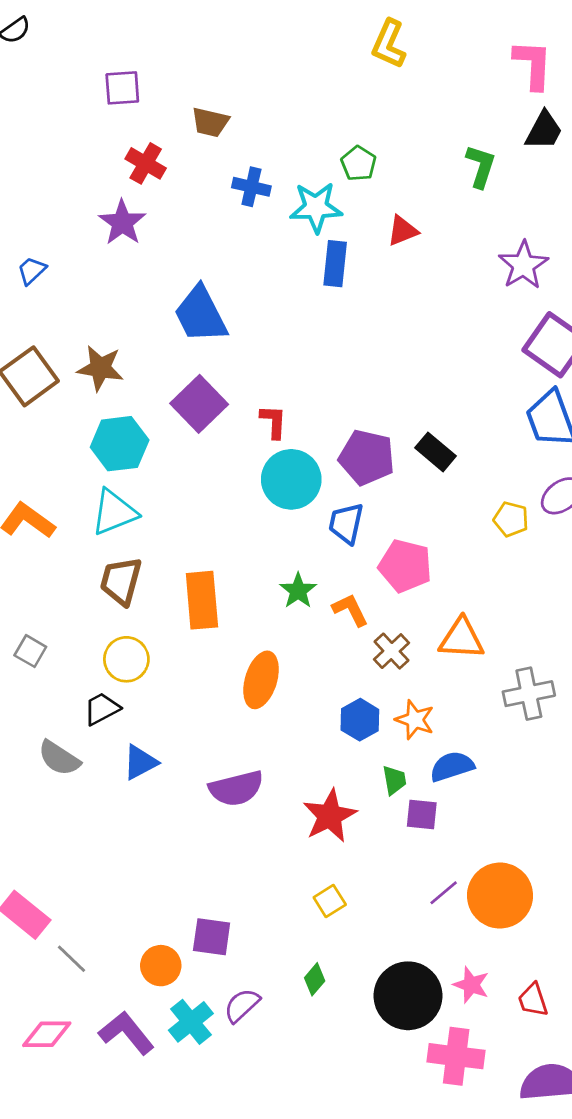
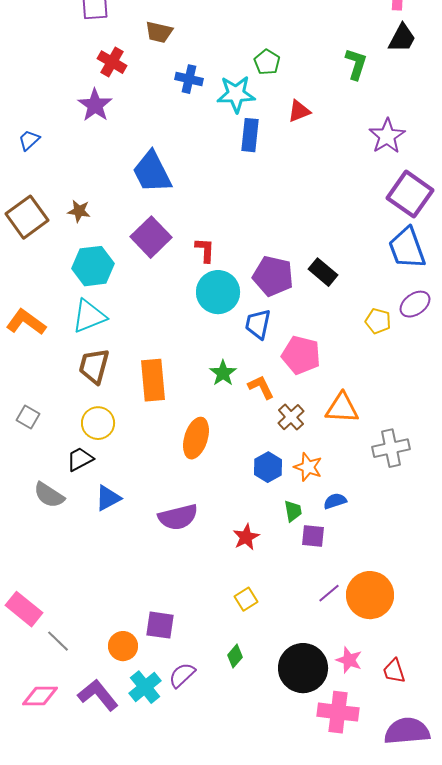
brown star: (100, 368) -> (79, 211), size x0.7
blue semicircle: (452, 766) -> (335, 501), size x0.7
red star: (330, 816) -> (246, 537), size x0.7

